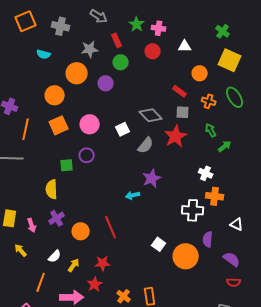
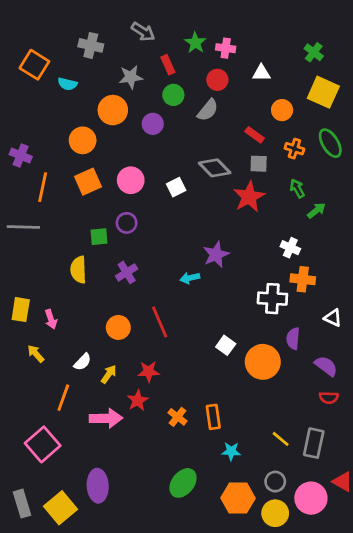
orange square: (26, 21) -> (34, 65), moved, turned -35
gray semicircle: (146, 145) -> (208, 110), moved
purple cross: (57, 218) -> (127, 272), moved

